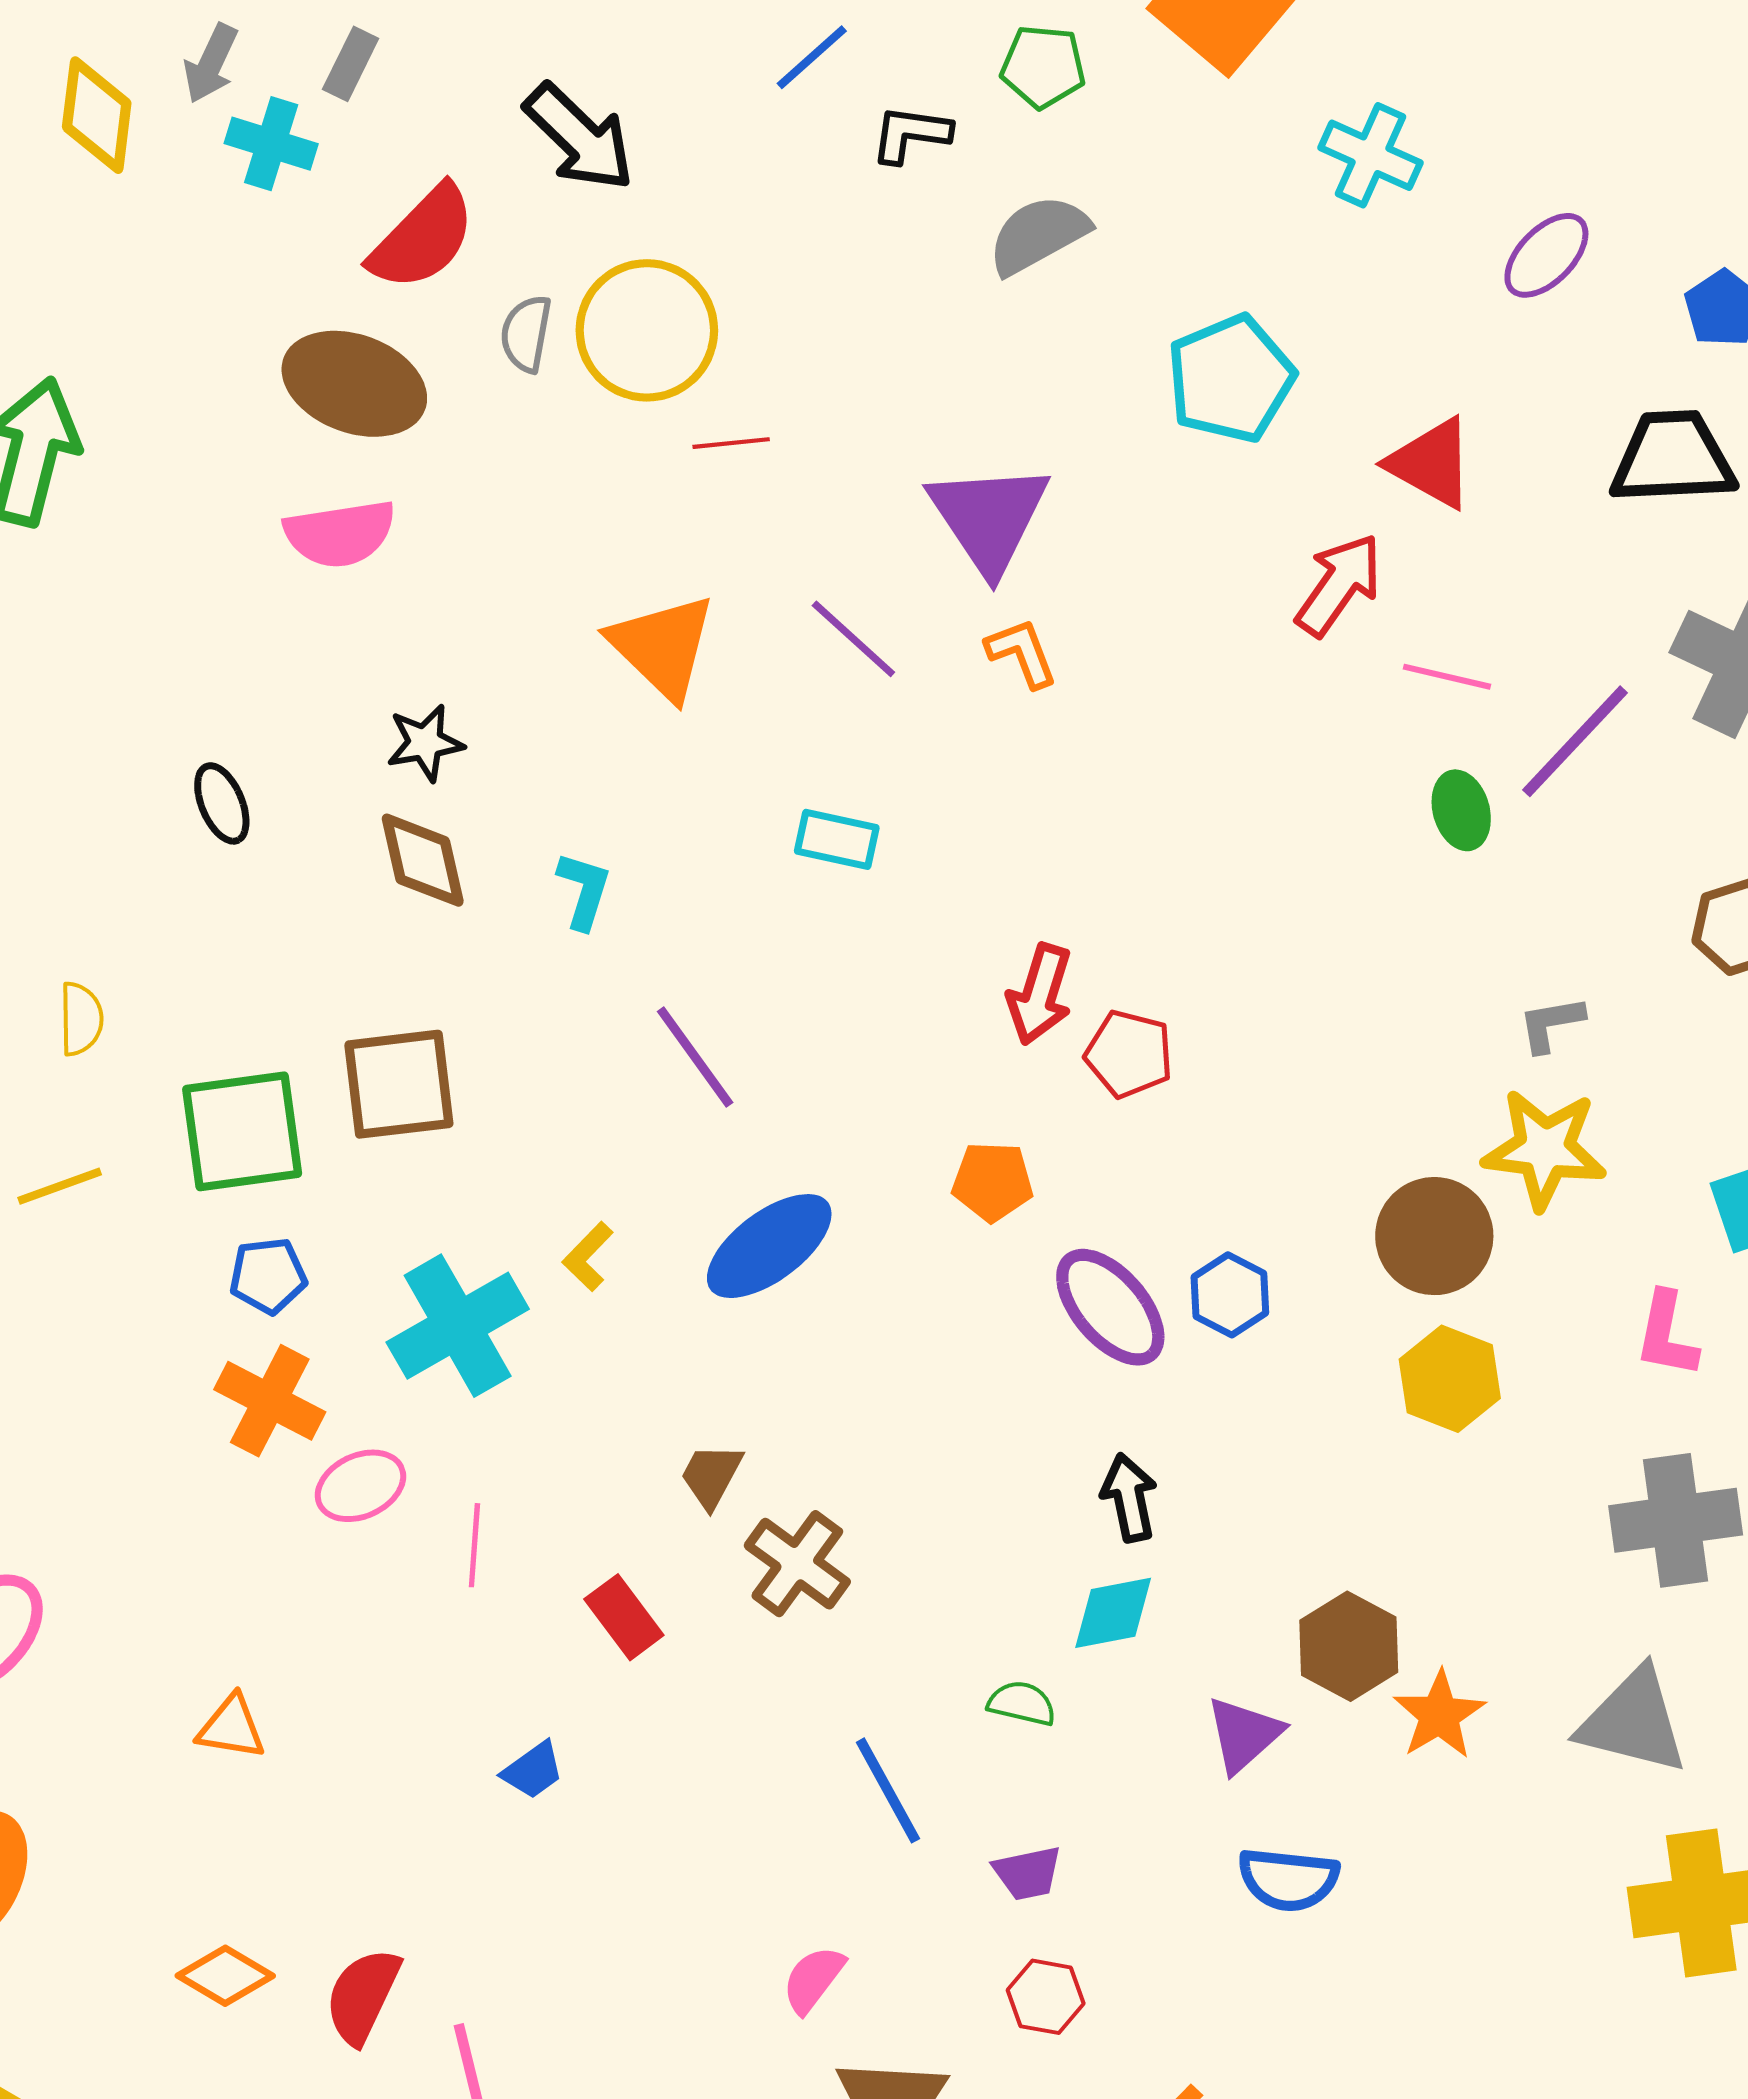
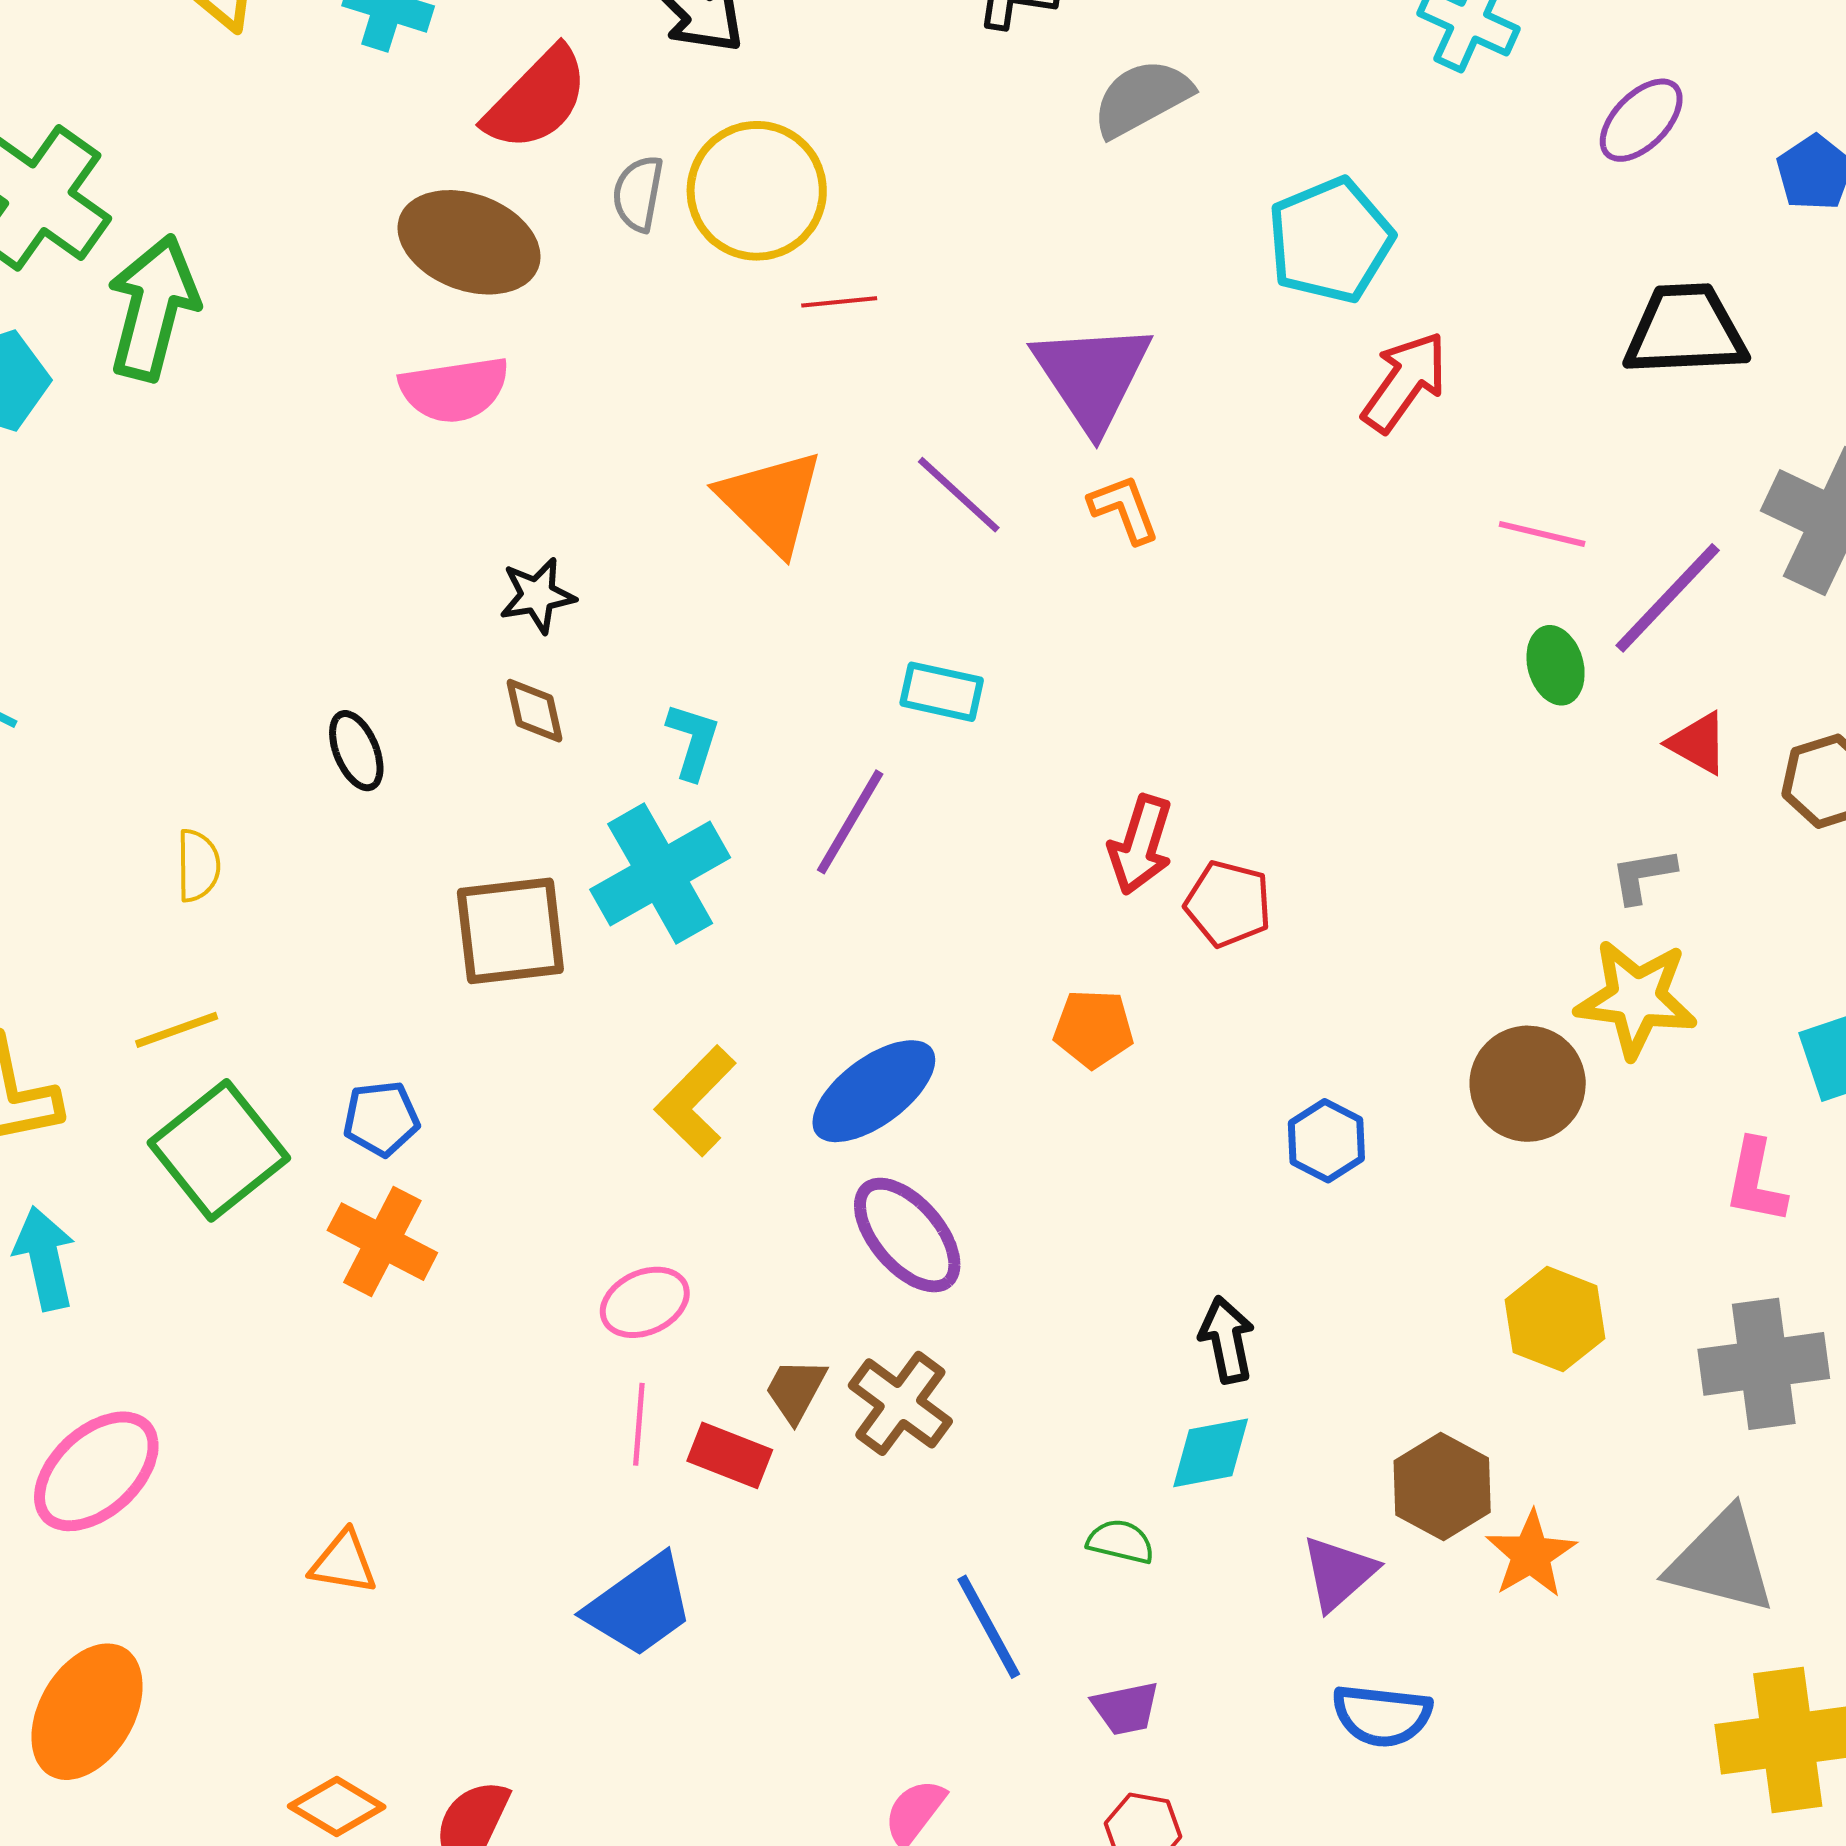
black trapezoid: (1673, 458) -> (1685, 330), moved
red triangle: (1431, 463) -> (1698, 743), moved, size x0.7
red arrow: (1339, 585) -> (1405, 382), moved
black ellipse: (222, 803) -> (356, 751), moved
brown diamond: (423, 860) -> (535, 711), size x0.7
purple line: (695, 1057) -> (850, 822), moved, turned 66
green square: (242, 1131) -> (219, 1150), moved, turned -31
yellow L-shape: (588, 1257) -> (696, 1101), size x1.6
purple ellipse: (1110, 1307) -> (907, 1235), moved
cyan cross: (458, 1326) -> (660, 874), moved
yellow hexagon: (1450, 1379) -> (1555, 1319), moved
brown trapezoid: (711, 1476) -> (796, 1390), moved
pink ellipse: (360, 1486) -> (645, 1302), moved
pink line: (474, 1545) -> (639, 1424), moved
red rectangle: (624, 1617) -> (730, 1455), turned -32
blue trapezoid: (533, 1770) -> (640, 1606), size x1.8

